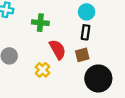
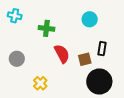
black rectangle: (85, 32) -> (102, 49), moved
yellow cross: (43, 70) -> (40, 83), moved

